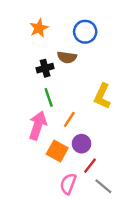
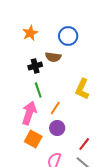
purple circle: (82, 144) -> (57, 128), moved
orange square: (57, 151) -> (33, 139), moved
red line: (90, 166) -> (84, 144), moved

